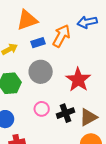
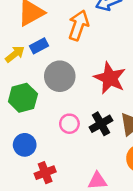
blue rectangle: (38, 43) -> (39, 46), moved

